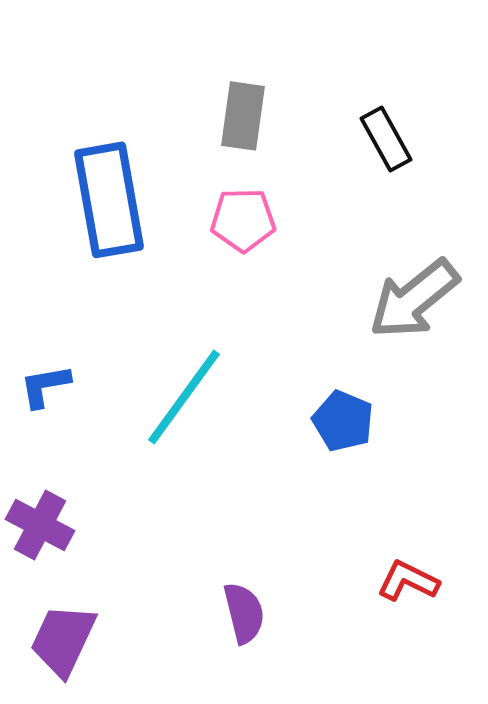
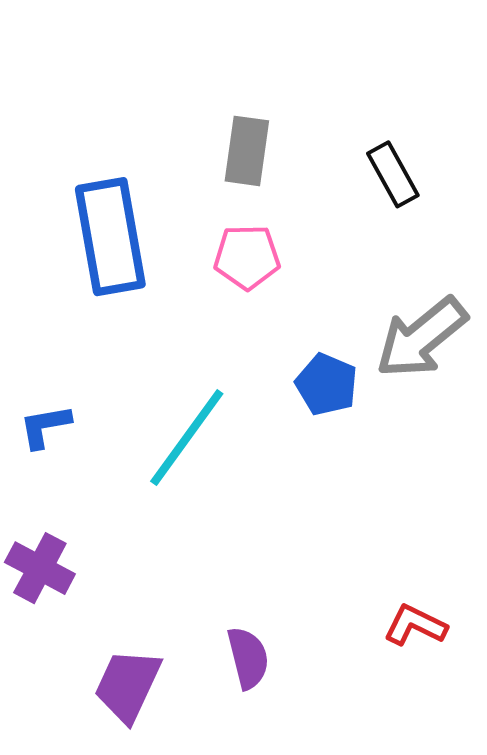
blue pentagon: (343, 421) -> (327, 385), moved
purple trapezoid: (63, 640) -> (128, 685), moved

